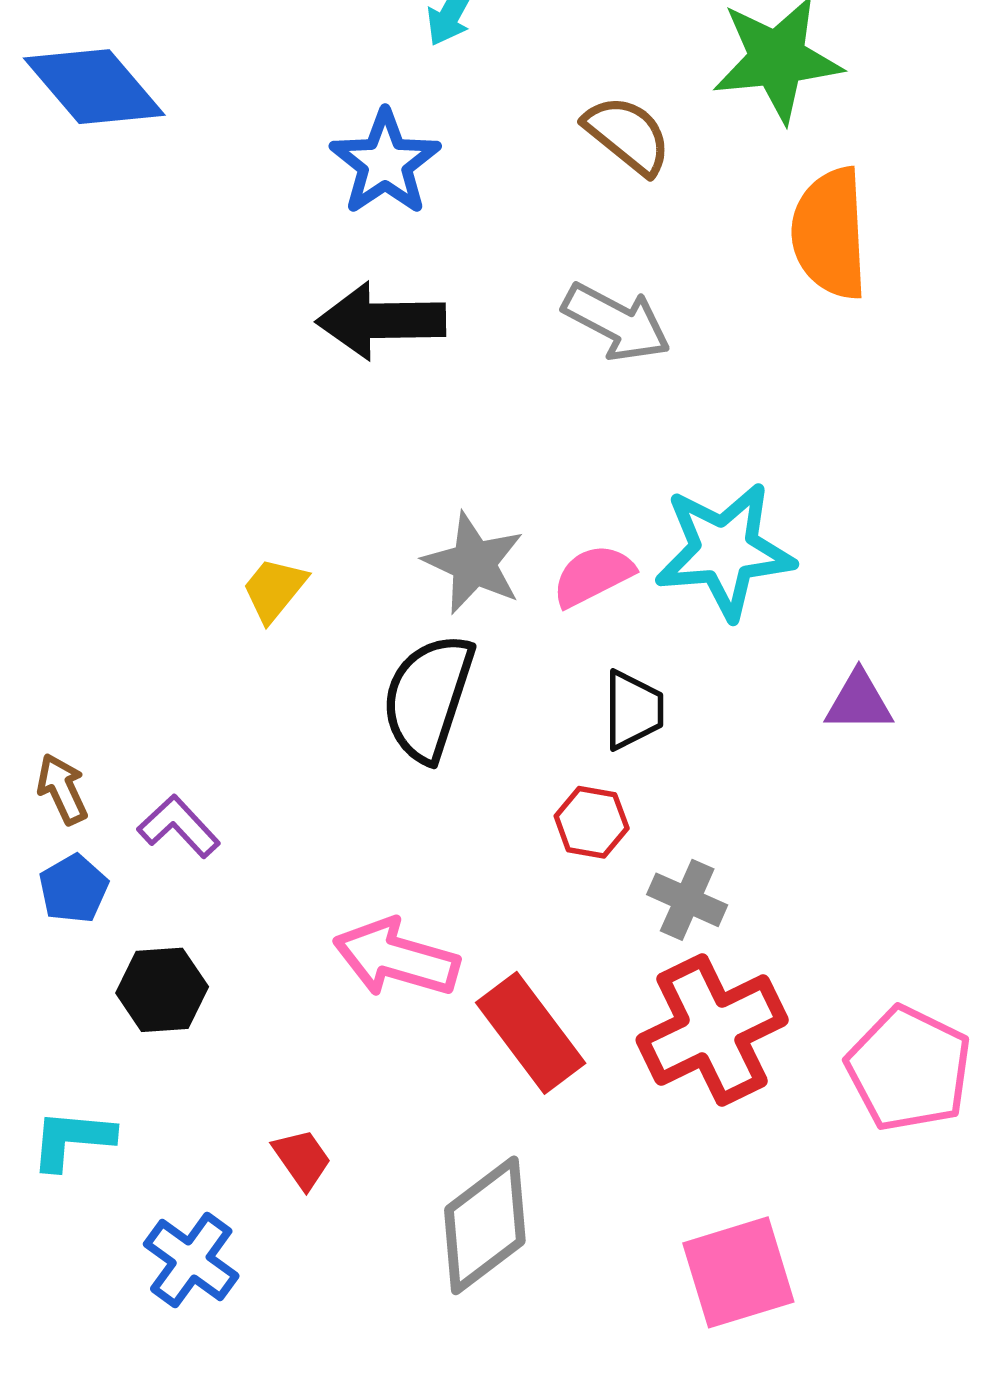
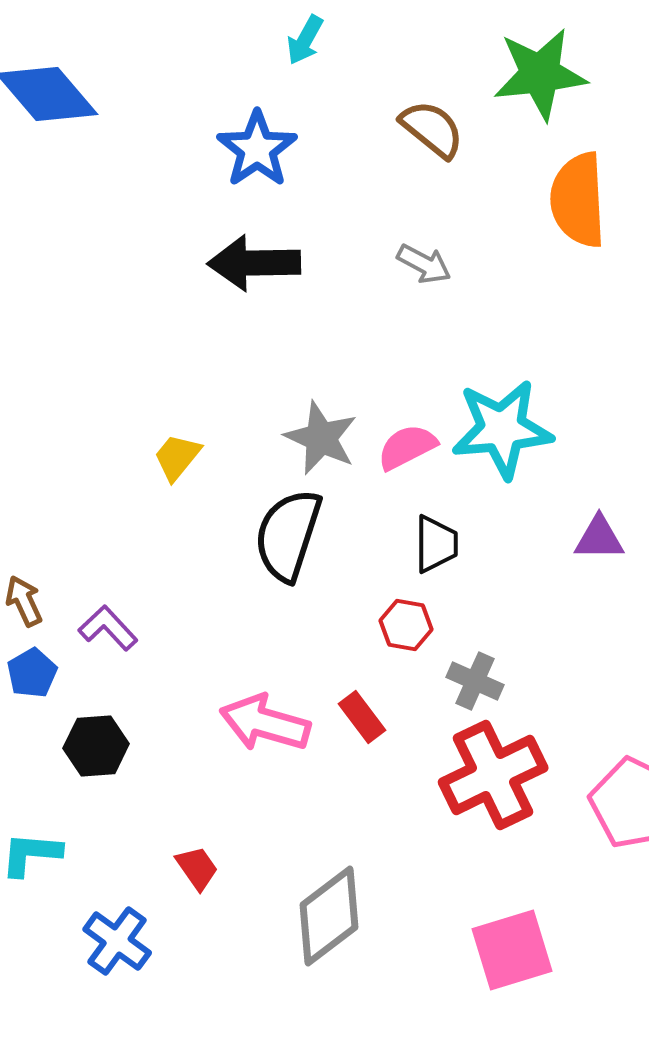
gray arrow: (617, 322) -> (424, 264), size x0.7
red rectangle: (531, 1033) -> (362, 717), moved, size x0.6

